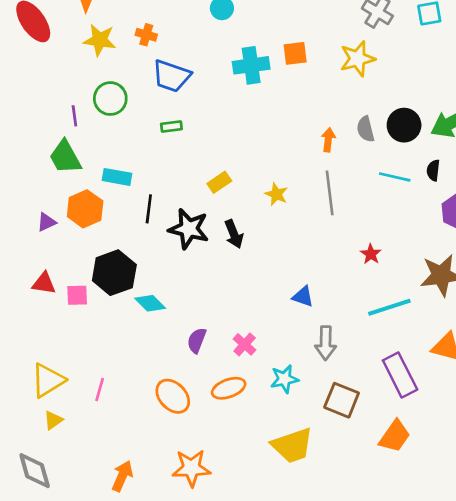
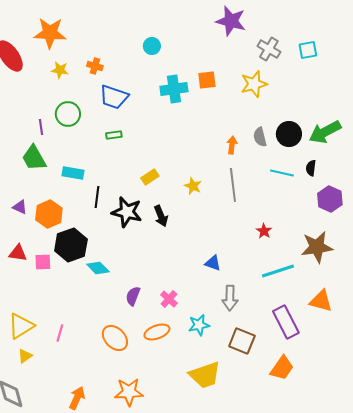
yellow star: (100, 40) -> (60, 70), size x0.7
orange hexagon: (85, 209) -> (49, 214), moved
purple triangle: (47, 222) -> (20, 207), turned 49

